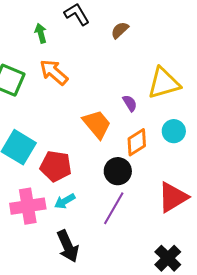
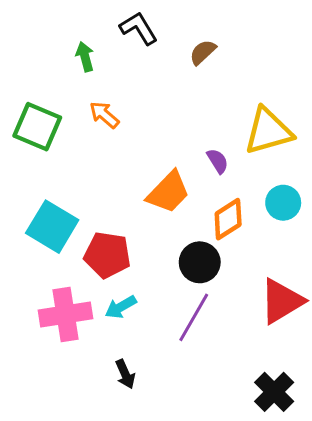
orange arrow: (54, 72) -> (104, 115), size x0.7
orange trapezoid: (97, 124) -> (168, 192), turned 84
black arrow: (68, 246) -> (125, 374), size x0.6

